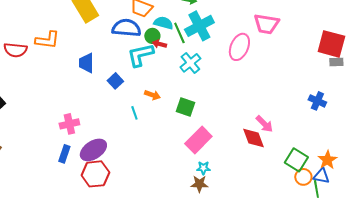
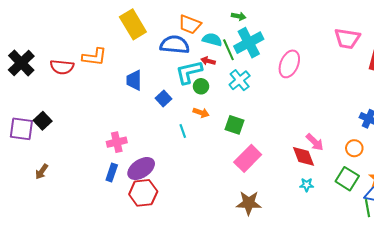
pink trapezoid: (266, 24) -> (347, 39), moved
green circle: (152, 36) -> (201, 86), moved
cyan star: (203, 168) -> (307, 185), moved
orange circle: (303, 177) -> (354, 148), moved
brown star: (199, 184) -> (249, 203), size x1.4

